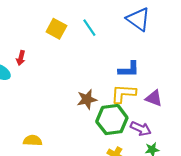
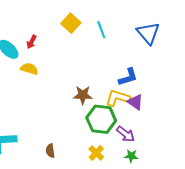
blue L-shape: (129, 69) -> (128, 77), turned -30
purple triangle: (154, 98) -> (135, 102), moved
yellow semicircle: (33, 141) -> (29, 69), moved

